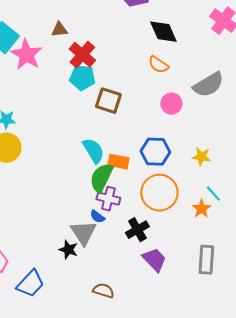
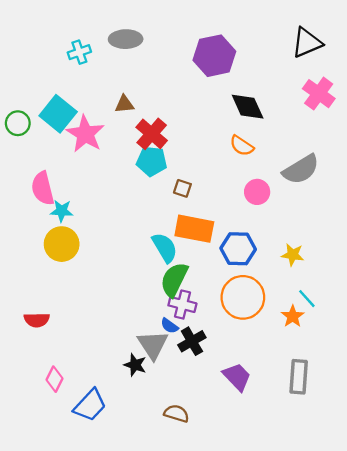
brown square: (108, 101) -> (182, 188), size x0.6
orange rectangle: (118, 162) -> (194, 229), moved, size x1.5
black cross: (137, 230) -> (192, 341), moved

